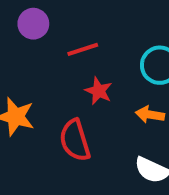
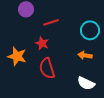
red star: (99, 91) -> (42, 43), moved

